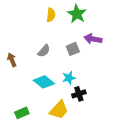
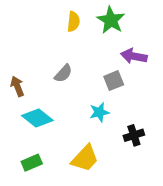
gray square: (73, 49) -> (114, 81), moved
cyan diamond: (44, 82) -> (37, 118), moved
black cross: (79, 94) -> (134, 135), moved

